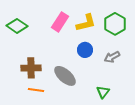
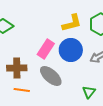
pink rectangle: (60, 22) -> (46, 49), moved
blue circle: (85, 50) -> (71, 50), size x1.5

